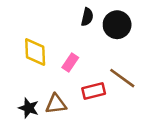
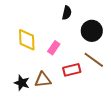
black circle: (117, 25) -> (92, 31), moved

